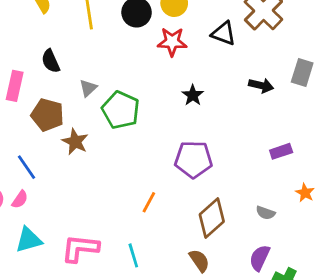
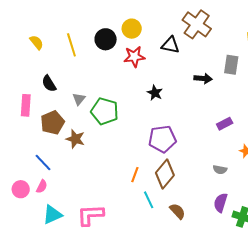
brown pentagon: (48, 115) -> (53, 123), turned -30
brown diamond: (212, 218) -> (165, 174), moved
cyan line: (133, 255) -> (149, 200), moved

